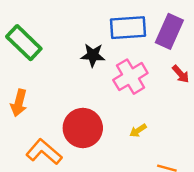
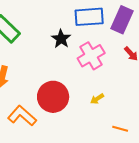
black star: (93, 55) -> (61, 39), turned 30

